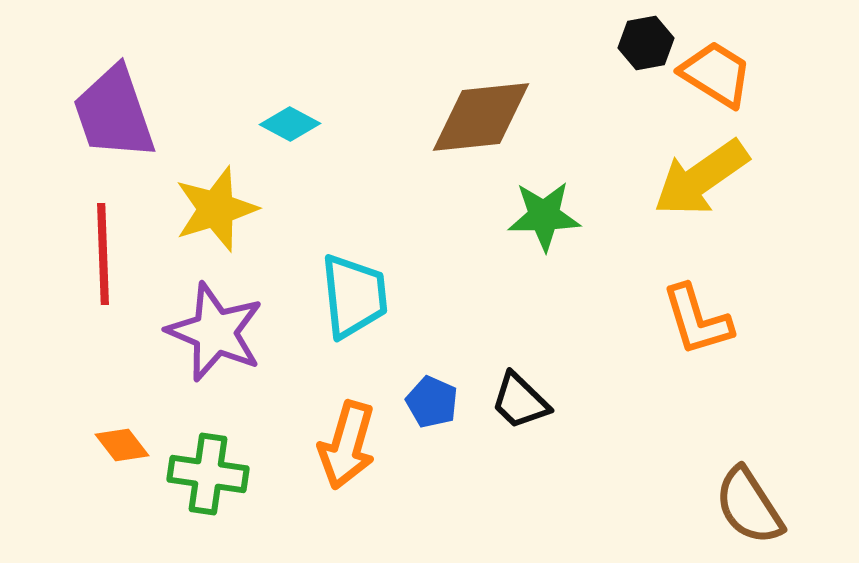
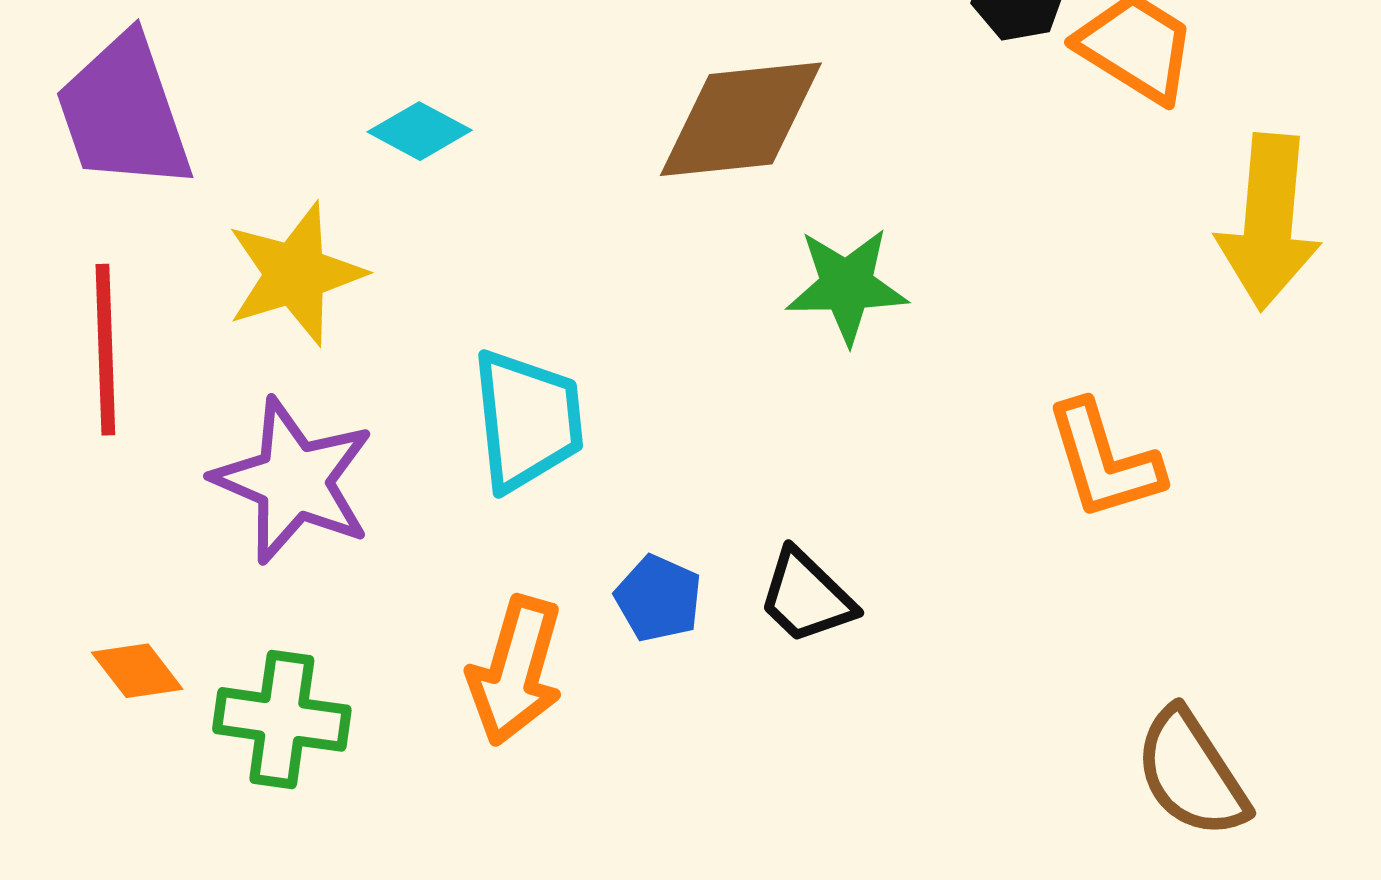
yellow arrow: (701, 178) -> (1269, 222), moved, turned -50

